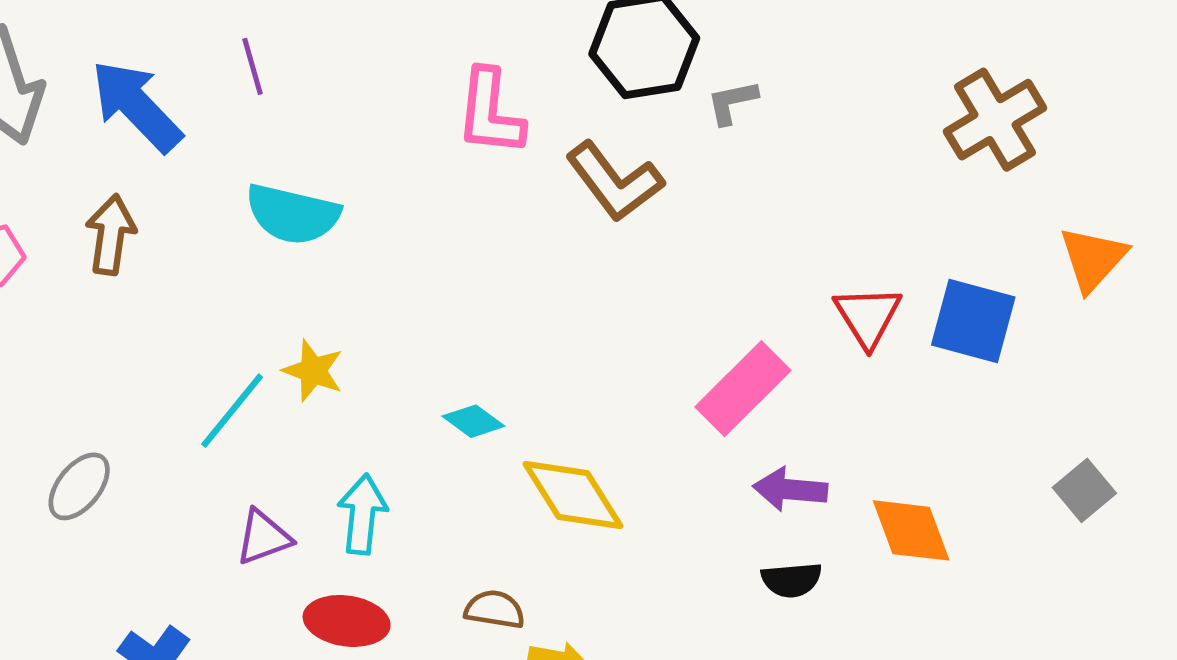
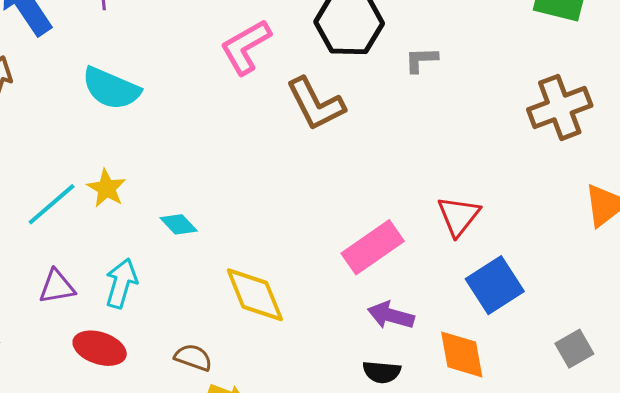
gray L-shape: (732, 102) -> (421, 60), moved
pink L-shape: (490, 112) -> (246, 47), turned 44
blue square: (973, 321) -> (495, 285), moved, turned 32
cyan diamond: (473, 421) -> (179, 224), moved

